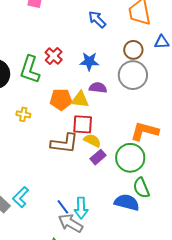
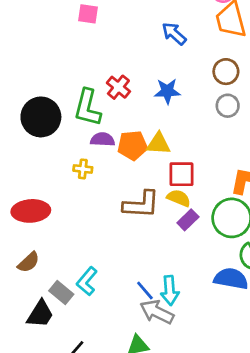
gray circle: (133, 75) -> (228, 106), size x0.6
purple semicircle: (98, 88) -> (103, 139), moved
red square: (83, 124) -> (182, 174), moved

